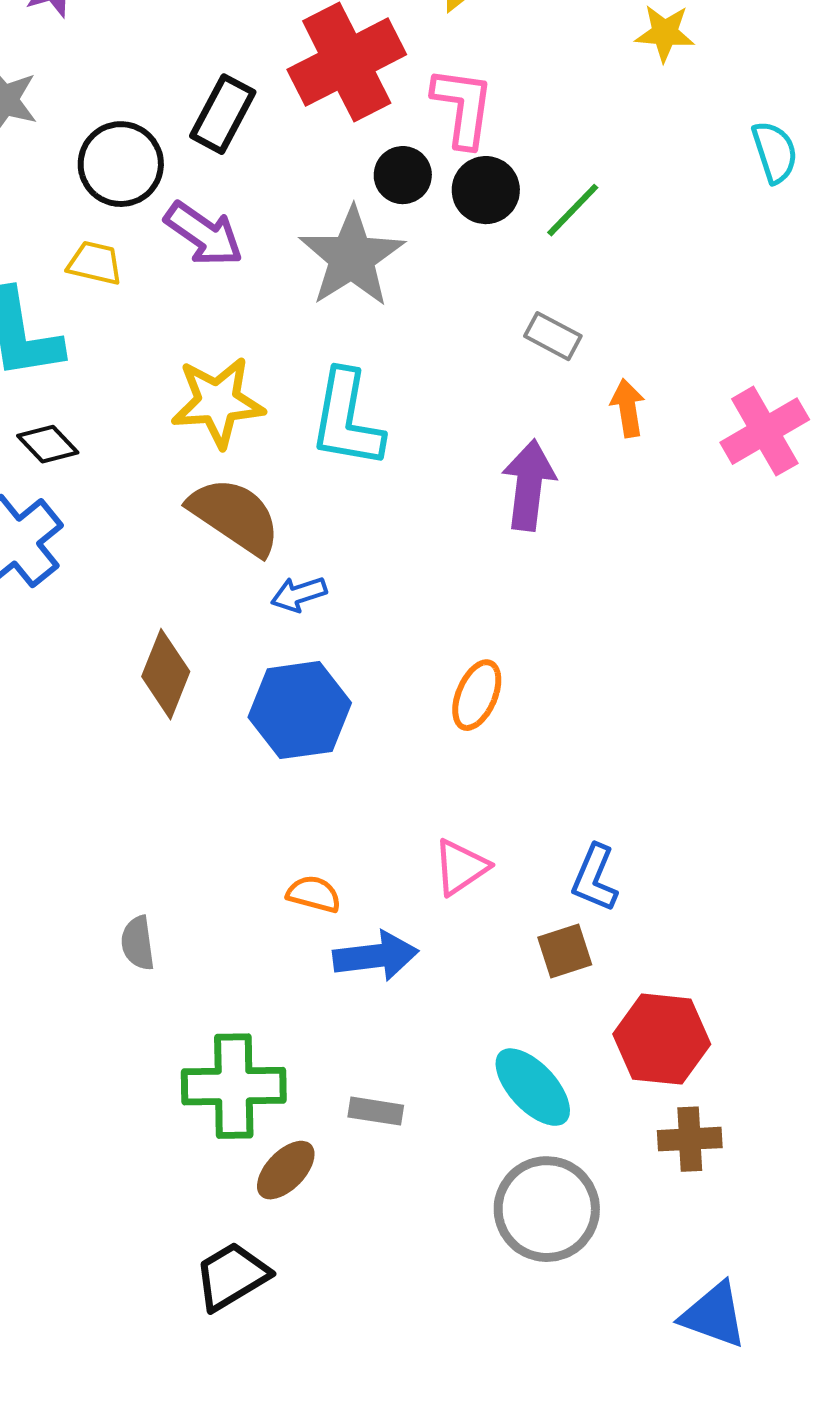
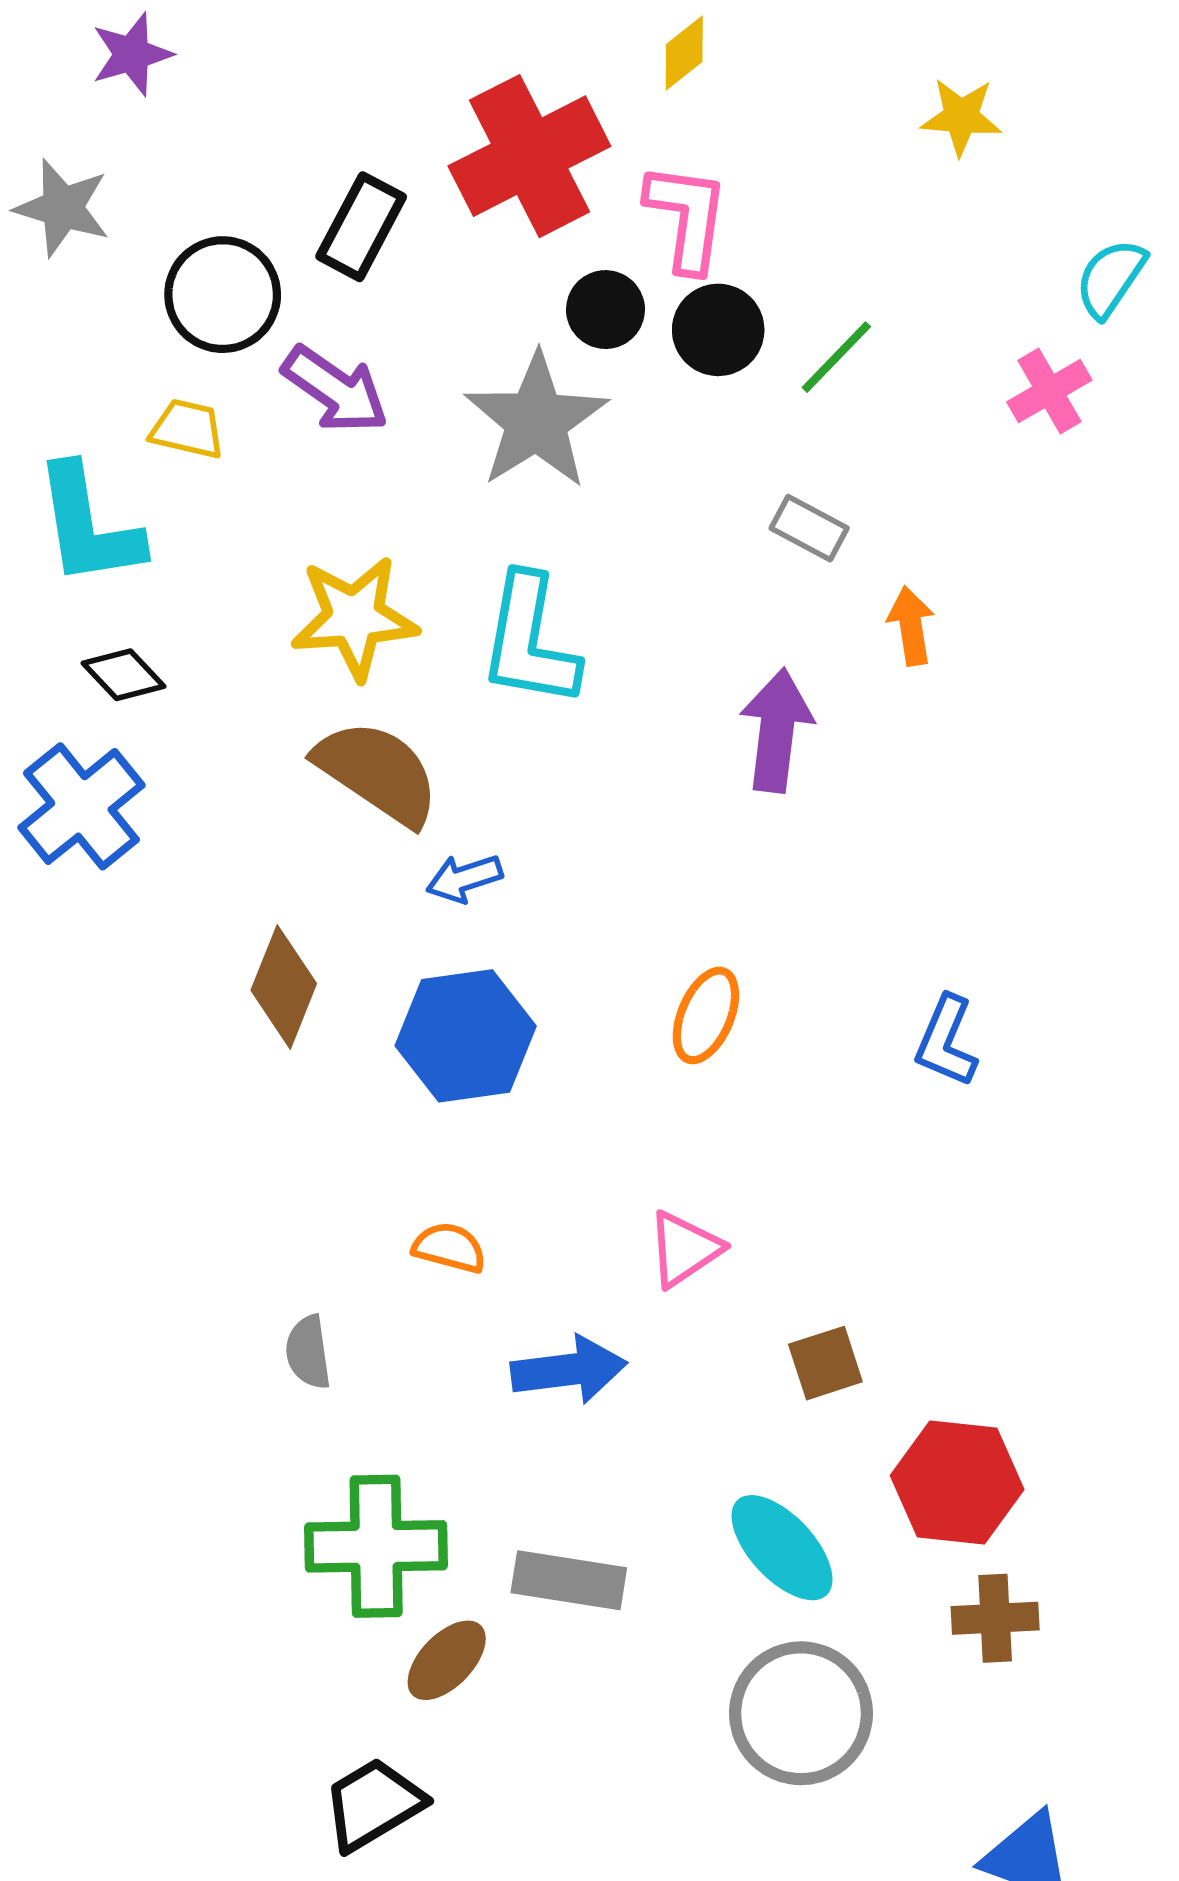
cyan semicircle: (775, 152) -> (1111, 278), turned -128
pink cross: (765, 431) -> (1049, 391), moved, size x0.7
blue L-shape: (595, 878) -> (946, 1041), moved
orange semicircle: (314, 894) -> (449, 1248), moved
gray semicircle: (138, 943) -> (308, 1352), moved
gray rectangle: (376, 1111) -> (569, 1580), size x1.5

